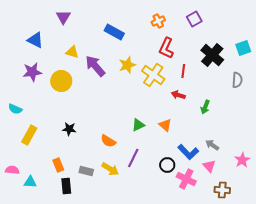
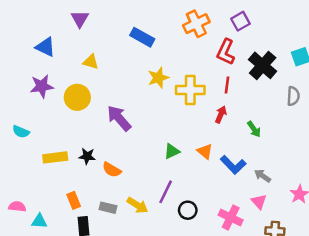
orange cross: (158, 21) -> (196, 24), size x1.5
red L-shape: (166, 48) -> (226, 52), moved
purple arrow: (95, 66) -> (119, 118), moved
yellow cross: (153, 75) -> (190, 90), turned -35
red arrow: (178, 95) -> (221, 114), turned 96
green arrow: (205, 107) -> (254, 129), turned -56
yellow rectangle: (29, 135) -> (55, 157), moved, turned 54
orange semicircle: (108, 141) -> (112, 170), moved
blue L-shape: (188, 152) -> (233, 165), moved
black circle: (167, 165) -> (188, 210), moved

